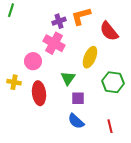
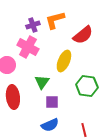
red semicircle: (109, 31) -> (83, 35), turned -90
blue semicircle: (76, 121) -> (50, 125), turned -66

